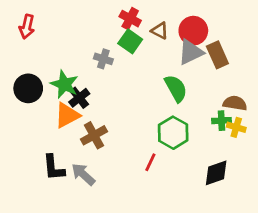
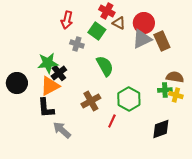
red cross: (130, 19) -> (107, 11), moved
red arrow: (27, 27) -> (67, 20), moved
green star: (64, 84) -> (48, 63), turned -30
black circle: (28, 88) -> (17, 83), moved
green semicircle: (176, 88) -> (105, 66), moved
brown cross: (94, 135) -> (91, 101), moved
black L-shape: (54, 168) -> (46, 108), moved

